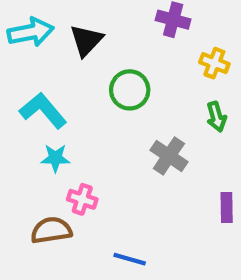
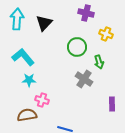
cyan arrow: (31, 32) -> (17, 19), turned -75
green circle: (130, 90) -> (77, 47), moved
green arrow: (216, 117) -> (99, 62), moved

